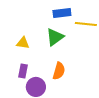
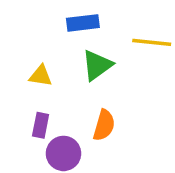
blue rectangle: (62, 13) -> (83, 23), moved

